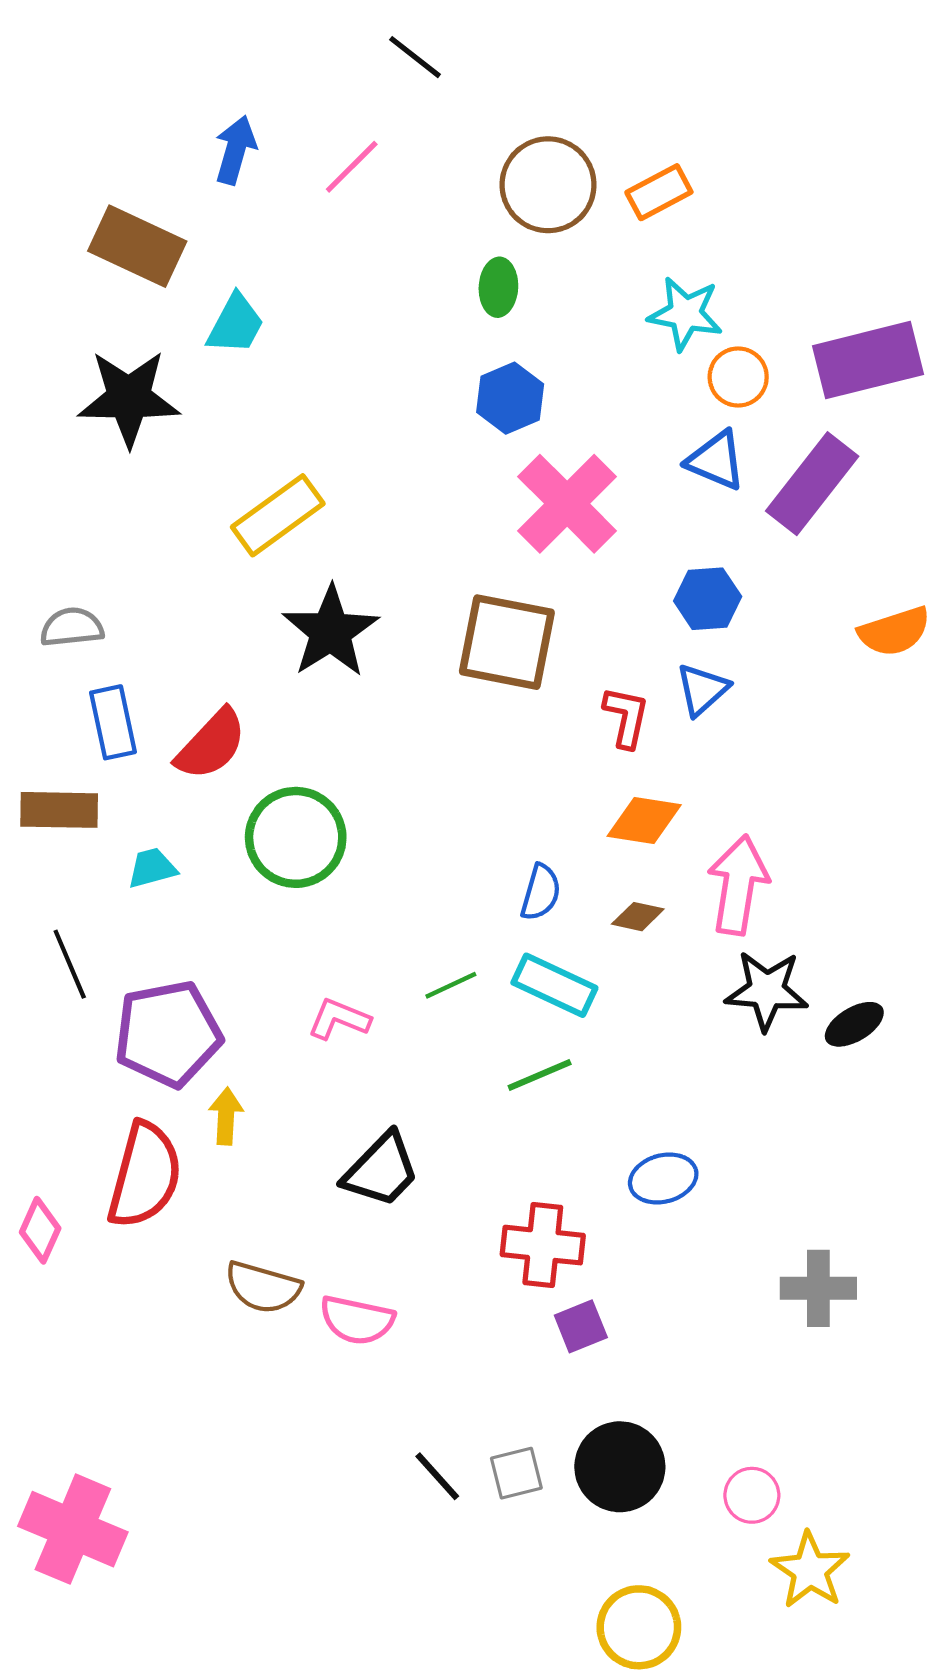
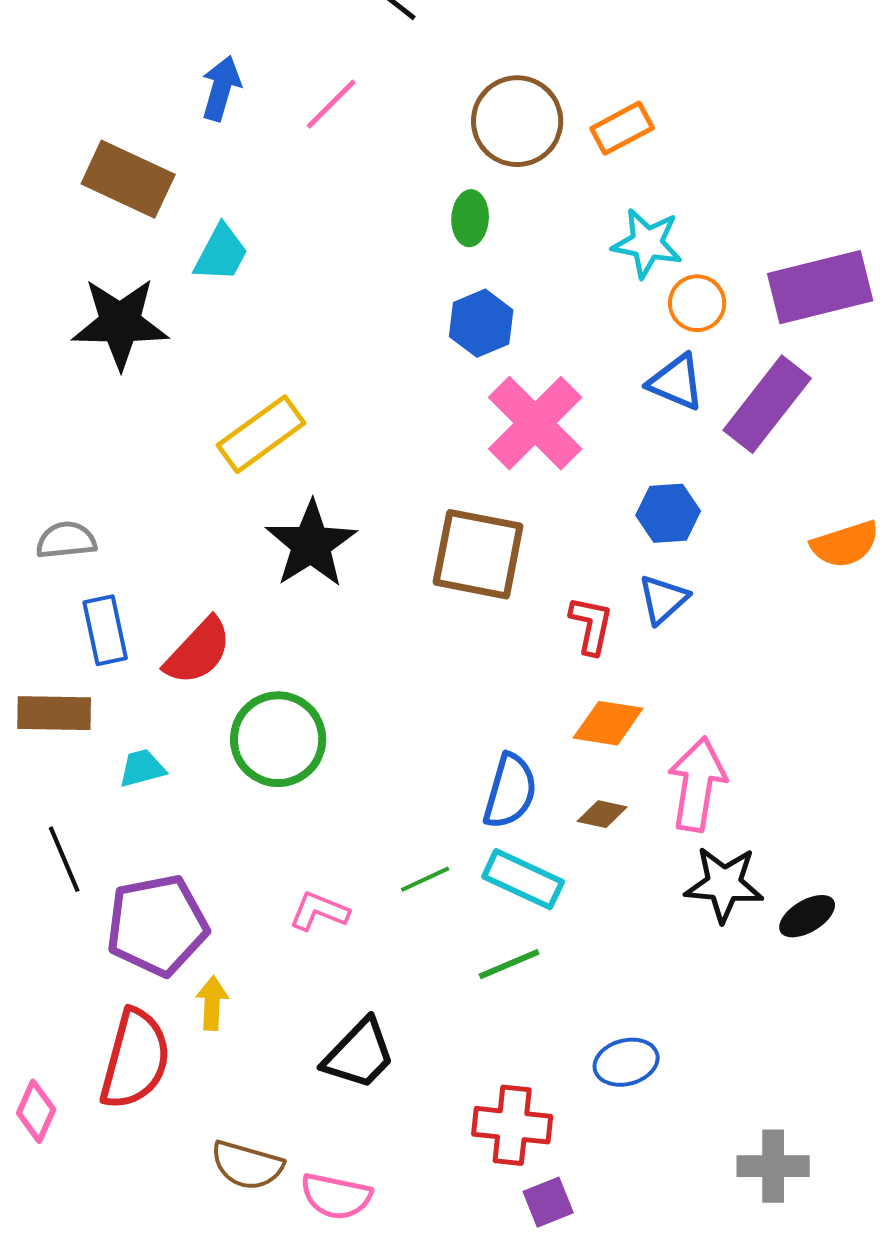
blue semicircle: (541, 892) -> (510, 791), size x1.4

